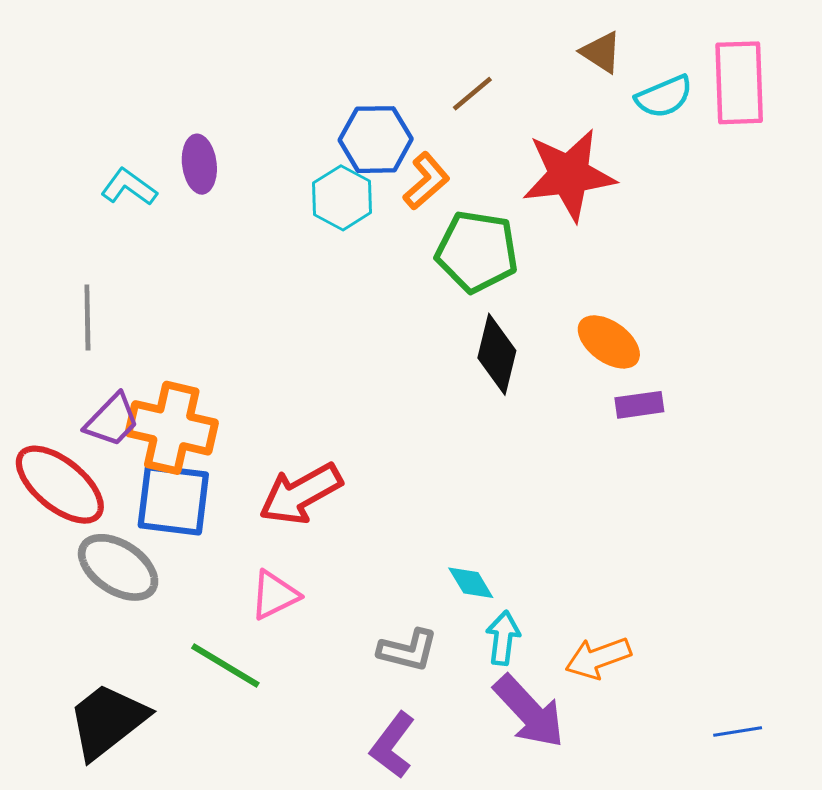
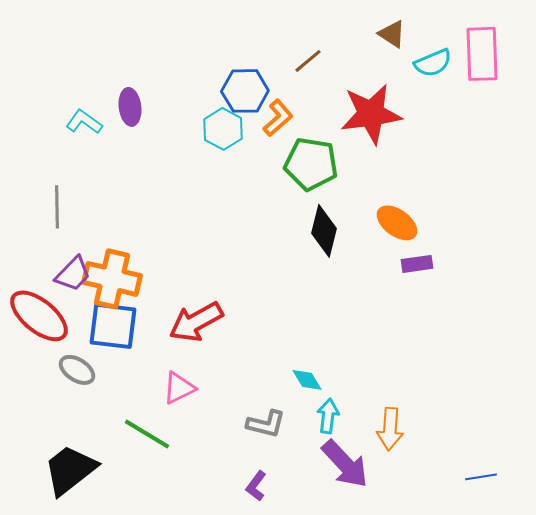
gray ellipse: (118, 567) -> (77, 370), size x0.7
orange arrow: (598, 658) -> (390, 429), turned -66
purple L-shape: (393, 745) -> (256, 486), size x0.7

